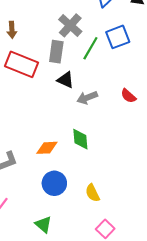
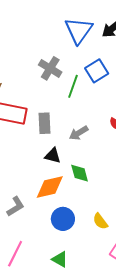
gray rectangle: (56, 52) -> (45, 123), moved
black triangle: (65, 80) -> (53, 156), moved
orange diamond: (47, 148) -> (50, 187), size x1.4

